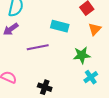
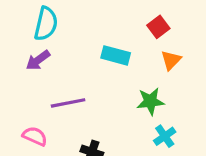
purple line: (38, 47) -> (68, 103), moved

